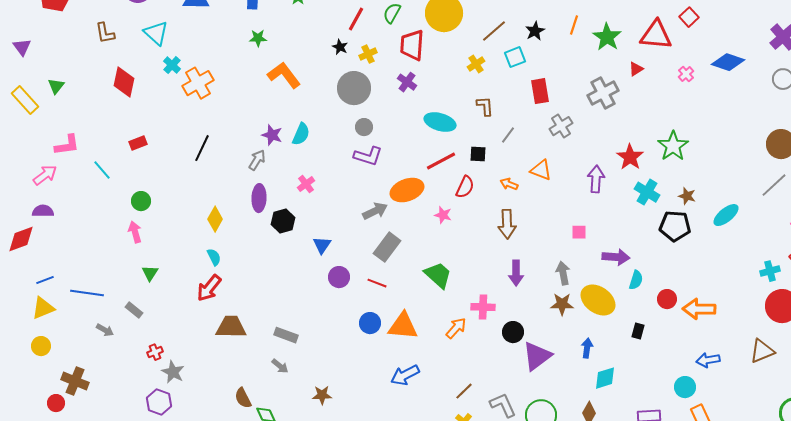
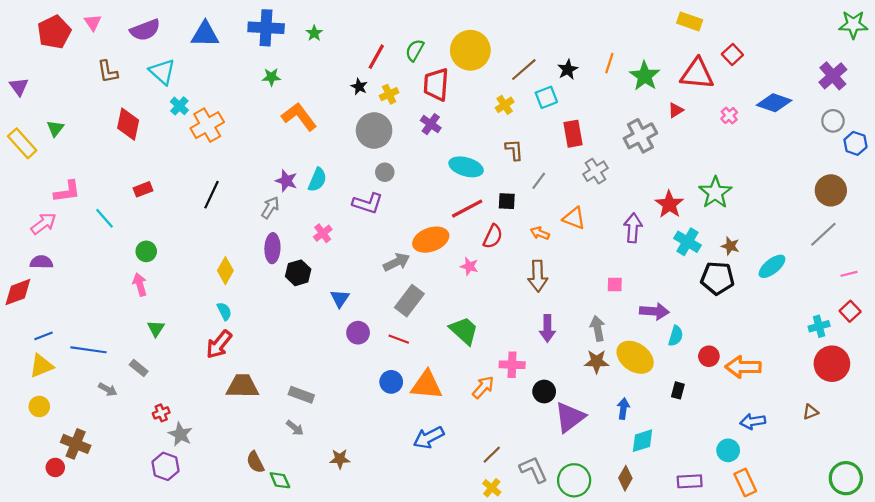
purple L-shape: (368, 156) -> (368, 203), moved
brown triangle: (762, 351) -> (811, 412), size x0.6

